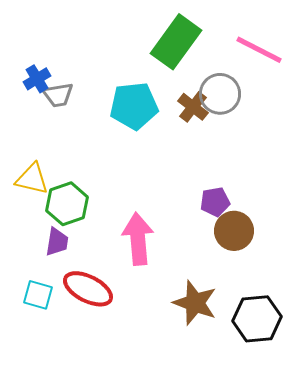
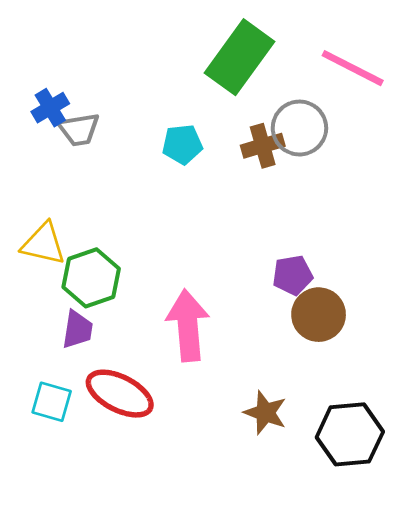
cyan pentagon: (134, 106) -> (182, 144), size x0.6
brown cross: (193, 107) -> (263, 146), turned 36
brown star: (195, 303) -> (265, 413), size x0.7

